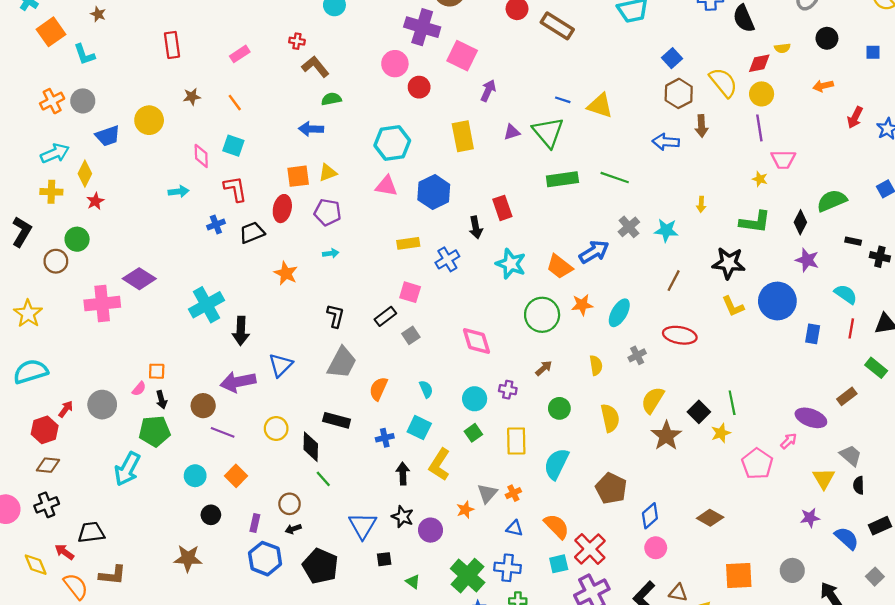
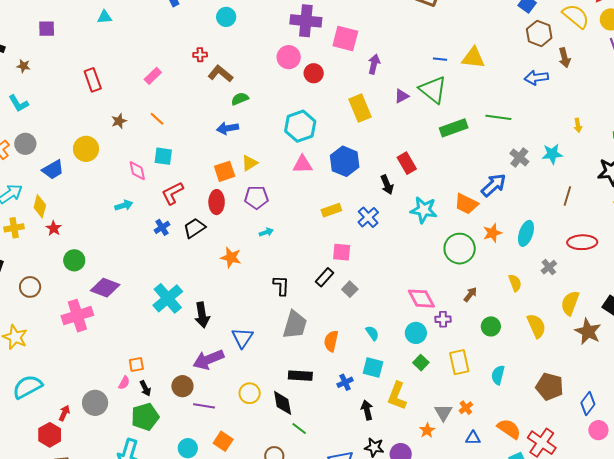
red L-shape: (235, 189) -> (172, 193), turned -95
green circle: (77, 239) -> (74, 260), moved
pink diamond: (476, 341) -> (421, 299), moved
cyan semicircle: (556, 464) -> (498, 375), size x0.7

